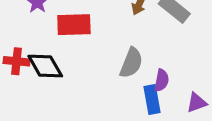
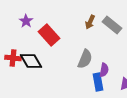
red rectangle: (74, 25) -> (49, 35), turned 50

